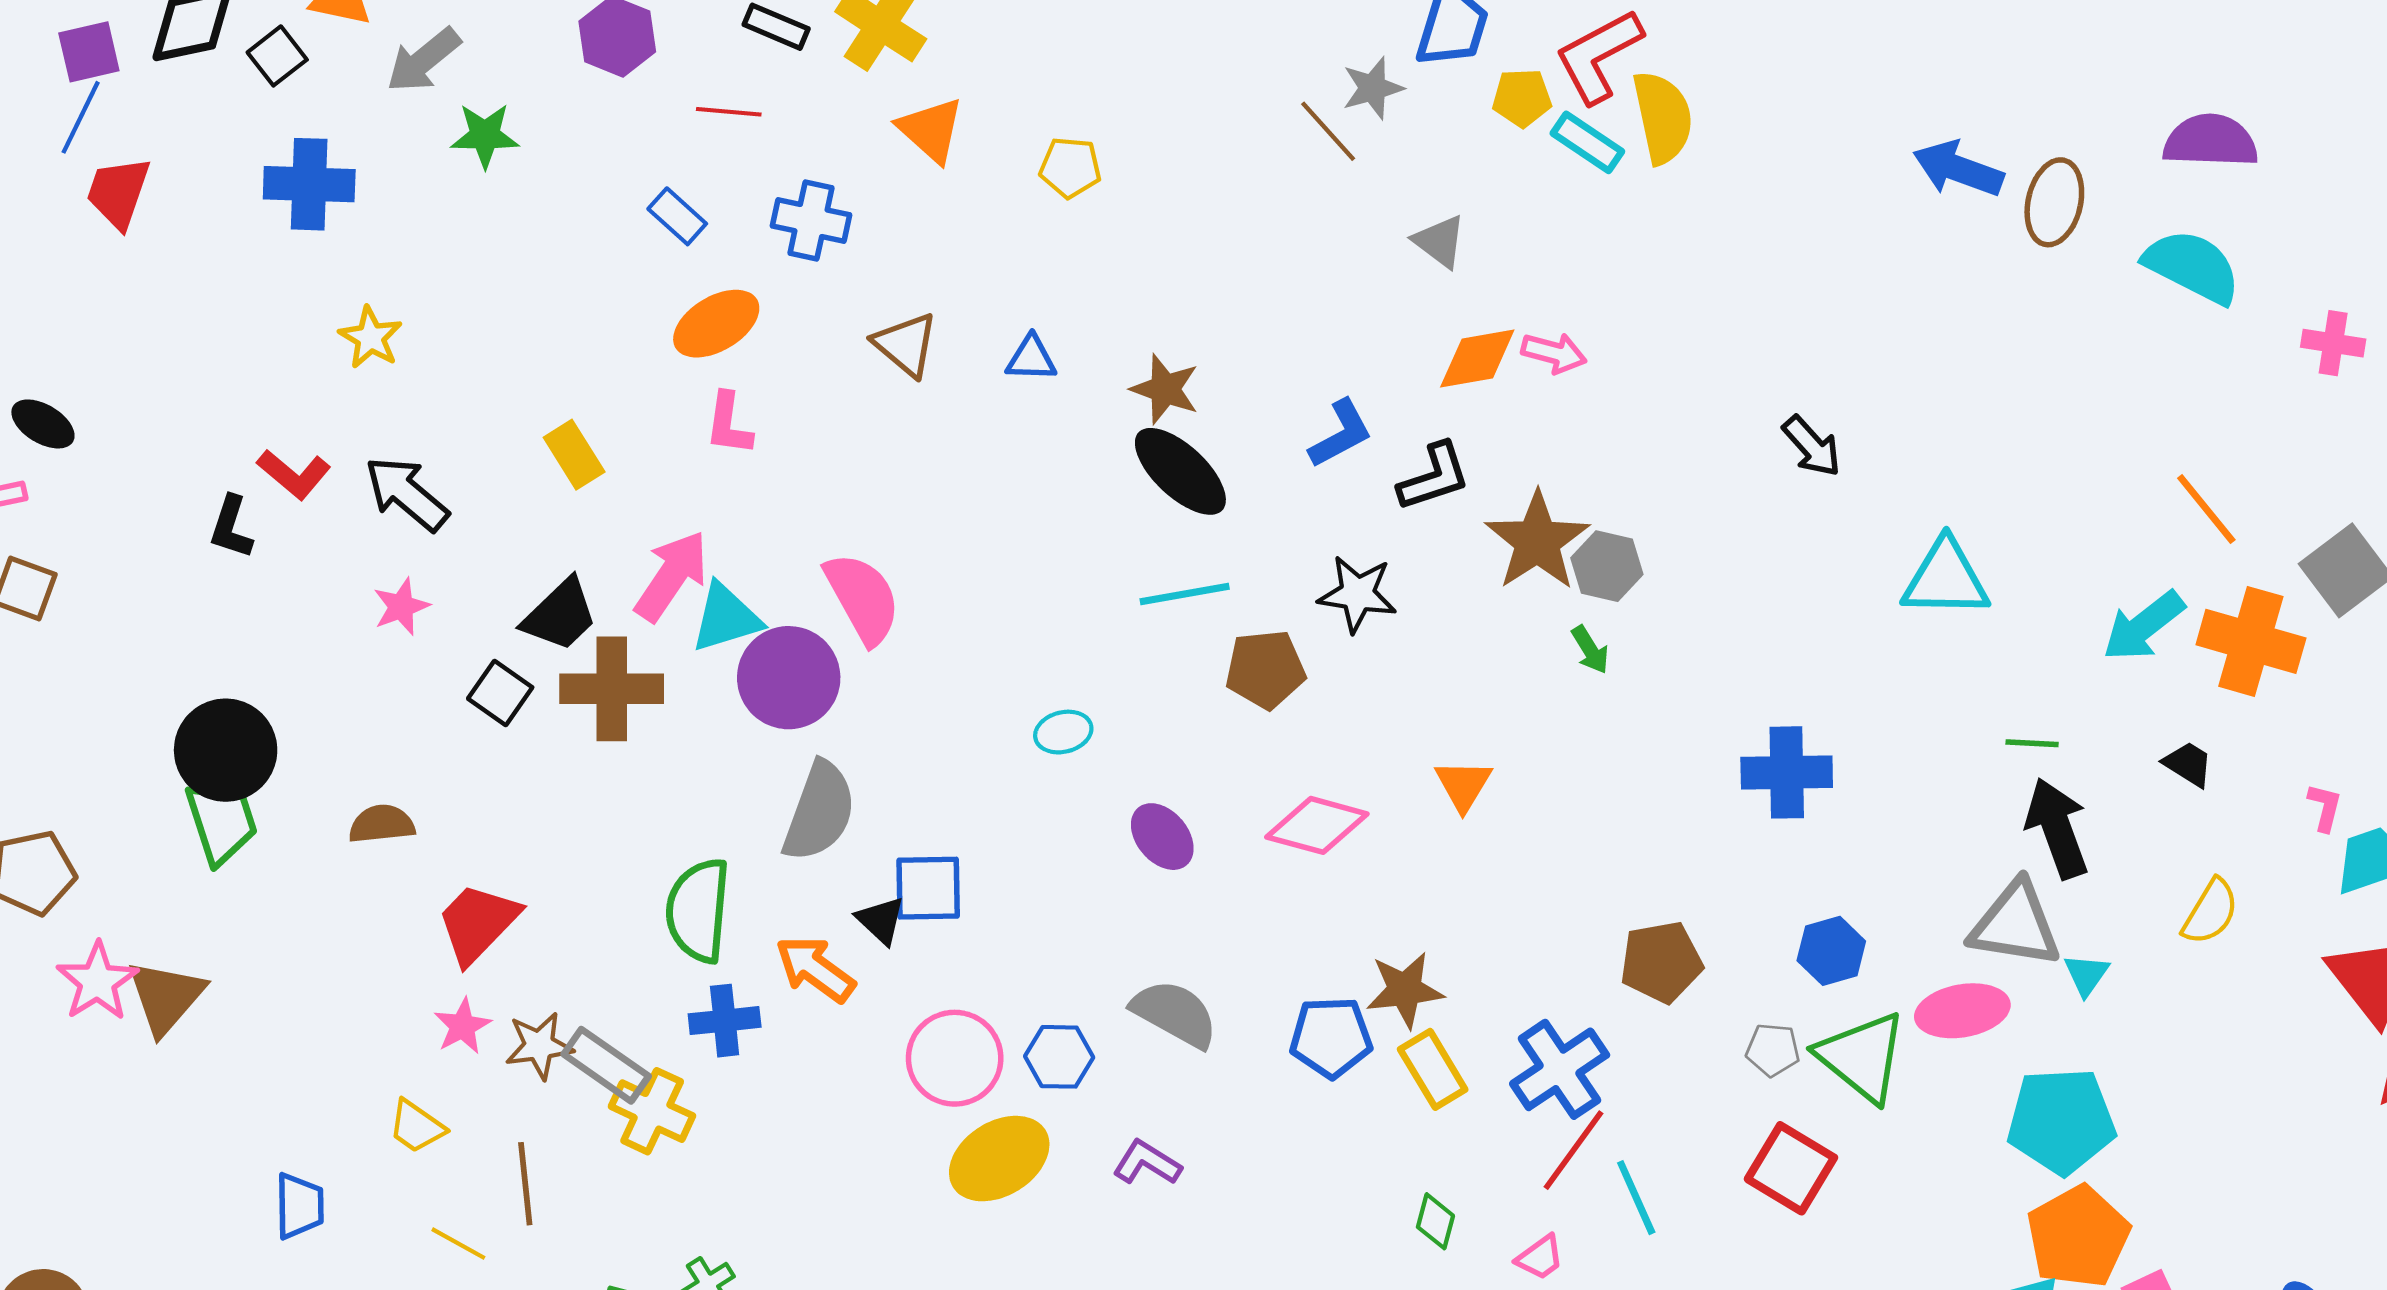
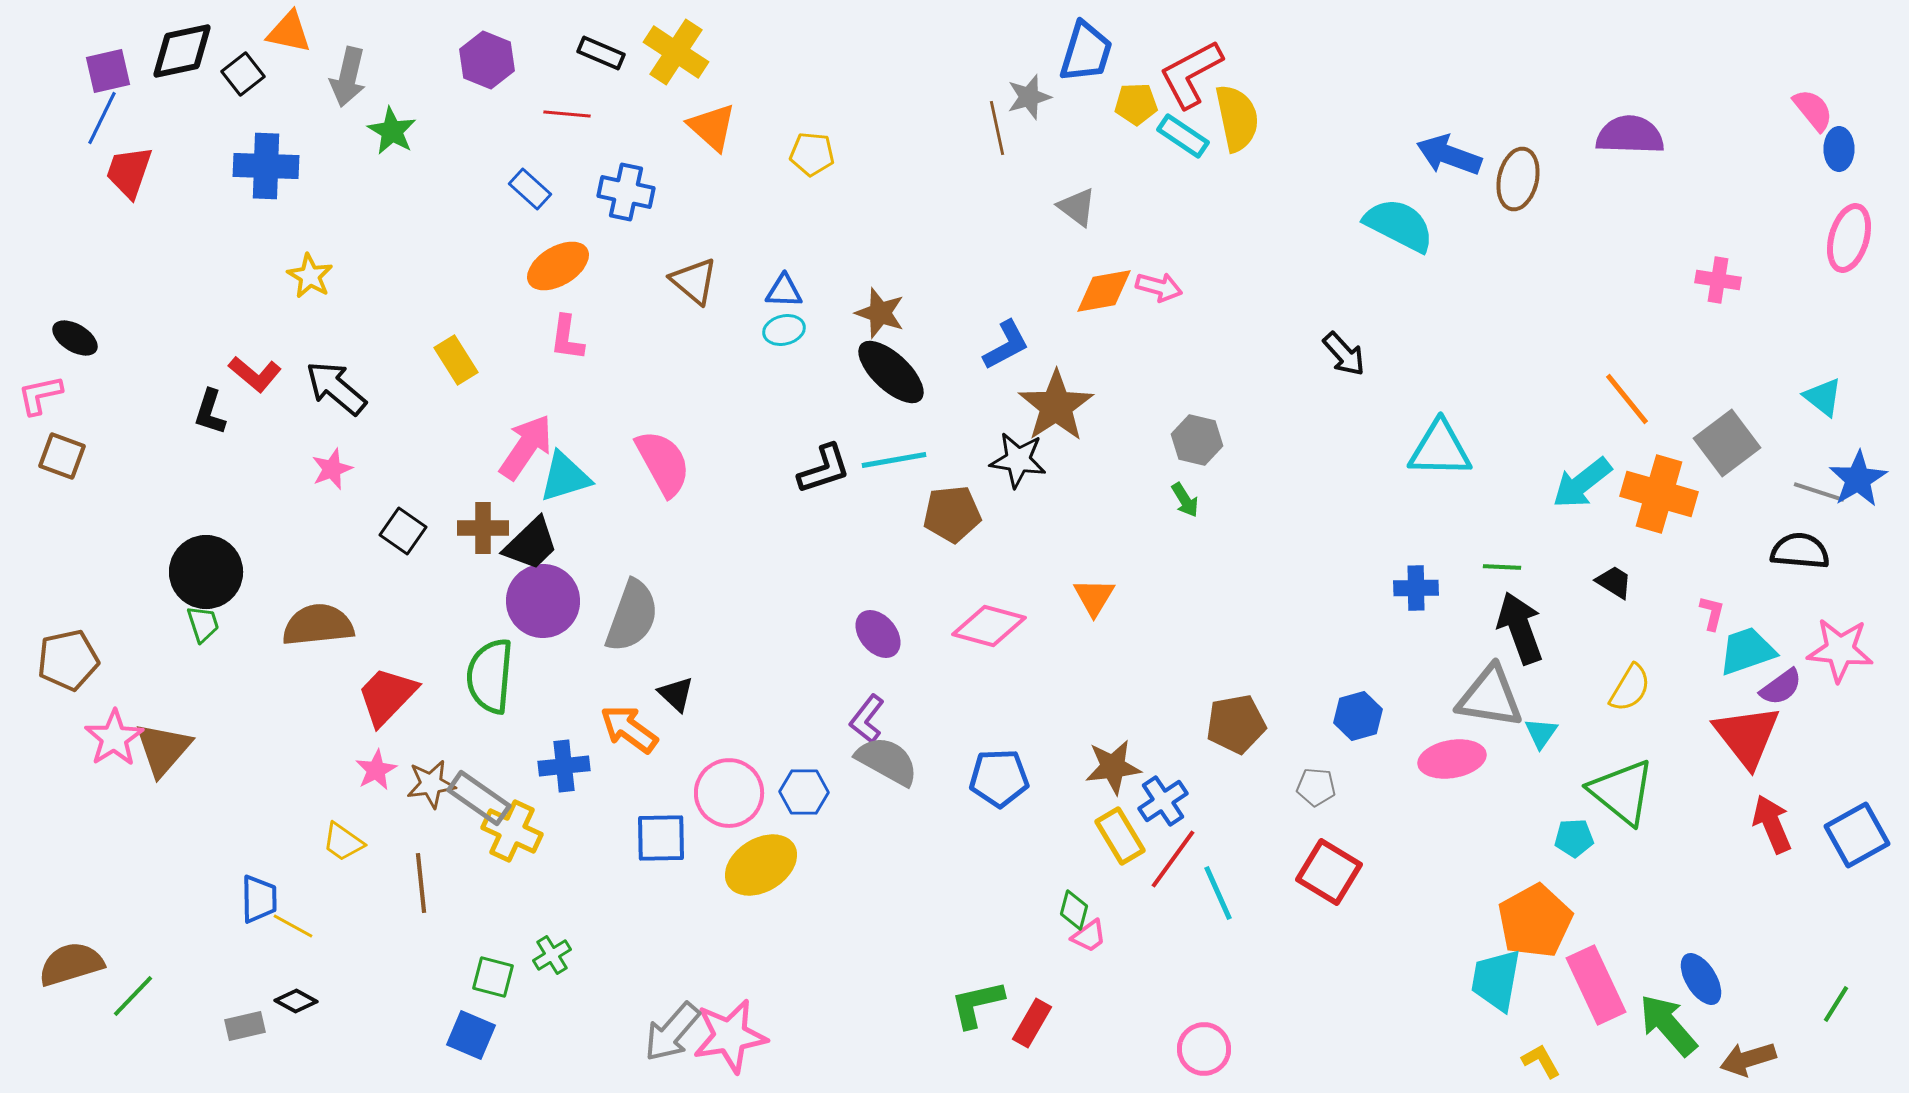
gray arrow: (423, 60) -> (348, 77), turned -38
brown line: (1328, 131) -> (997, 128), turned 30
green star: (485, 135) -> (392, 131), turned 30
cyan semicircle: (2192, 266) -> (1399, 225), moved
black L-shape: (1434, 477) -> (824, 469), moved
brown star: (1537, 541) -> (1056, 406), moved
black trapezoid: (560, 615) -> (531, 544), moved
purple circle: (789, 678) -> (543, 601), moved
brown cross: (612, 689) -> (483, 528), size x0.7
cyan ellipse: (1063, 732) -> (784, 330), moved
blue cross: (1787, 772) -> (1416, 588), moved, size x0.7
green trapezoid: (221, 823) -> (203, 624), size x0.6
brown semicircle: (382, 824) -> (318, 625), size x1.5
blue square: (928, 888) -> (661, 838), moved
green semicircle: (698, 910) -> (490, 676), moved
brown star: (1405, 990) -> (1113, 767), moved
green triangle: (1862, 1057) -> (1622, 792), moved
yellow rectangle: (1433, 1069) -> (1120, 836), moved
blue cross: (1560, 1069) -> (1163, 801), size x0.7
cyan pentagon: (2061, 1121) -> (1574, 838), moved, size x0.5
purple L-shape: (1147, 1163) -> (867, 719), moved, turned -84
yellow line: (458, 1244) -> (293, 926), moved
pink trapezoid: (1540, 1258) -> (1089, 936), moved

